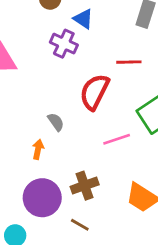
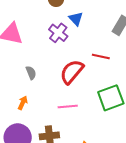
gray semicircle: (56, 122) -> (31, 73), moved
pink line: (117, 139) -> (68, 107), moved

